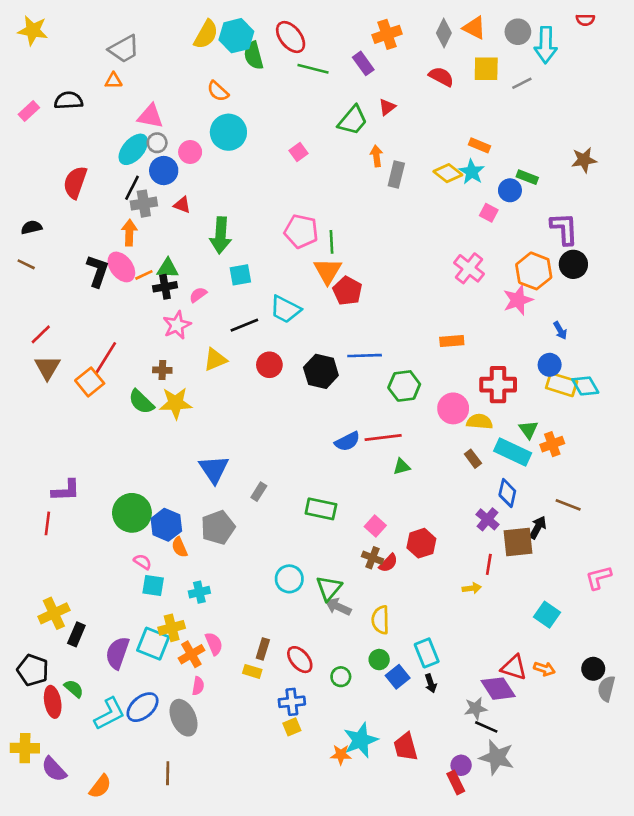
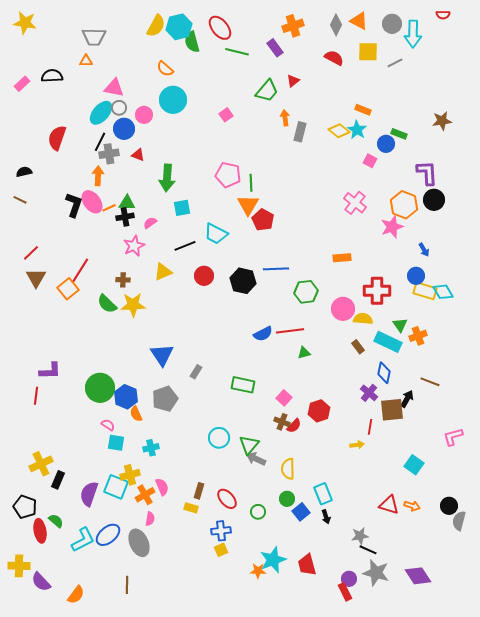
gray trapezoid: (124, 49) -> (94, 37), turned 30
purple diamond: (498, 689) -> (418, 576), moved

